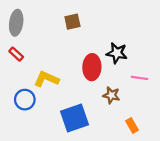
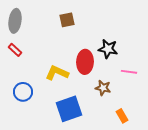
yellow L-shape: (46, 79) -> (57, 73), moved

